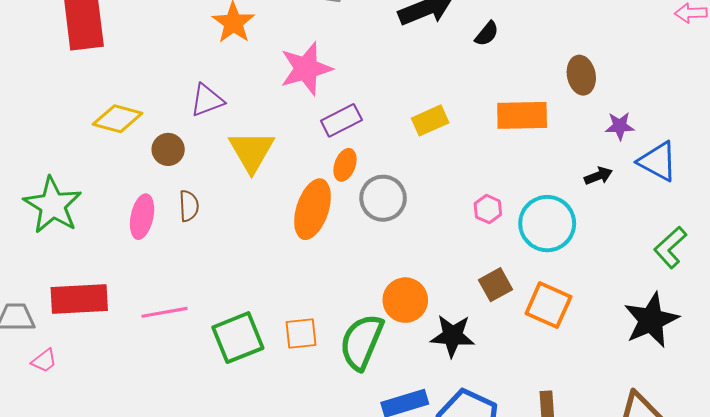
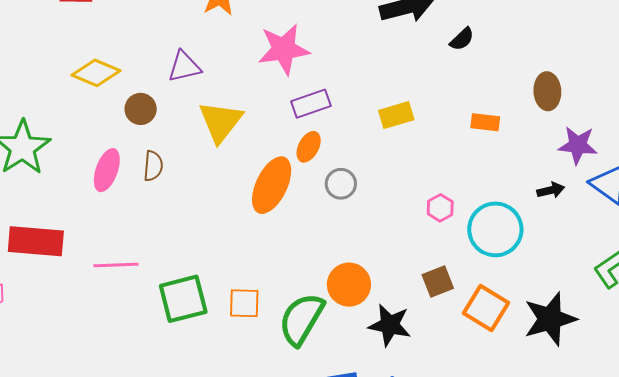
orange rectangle: (522, 115) -> (485, 122), size x0.6
purple star: (620, 126) -> (578, 145), size x1.4
gray circle: (383, 198) -> (341, 184), size x0.7
black star: (651, 320) -> (550, 319), moved

